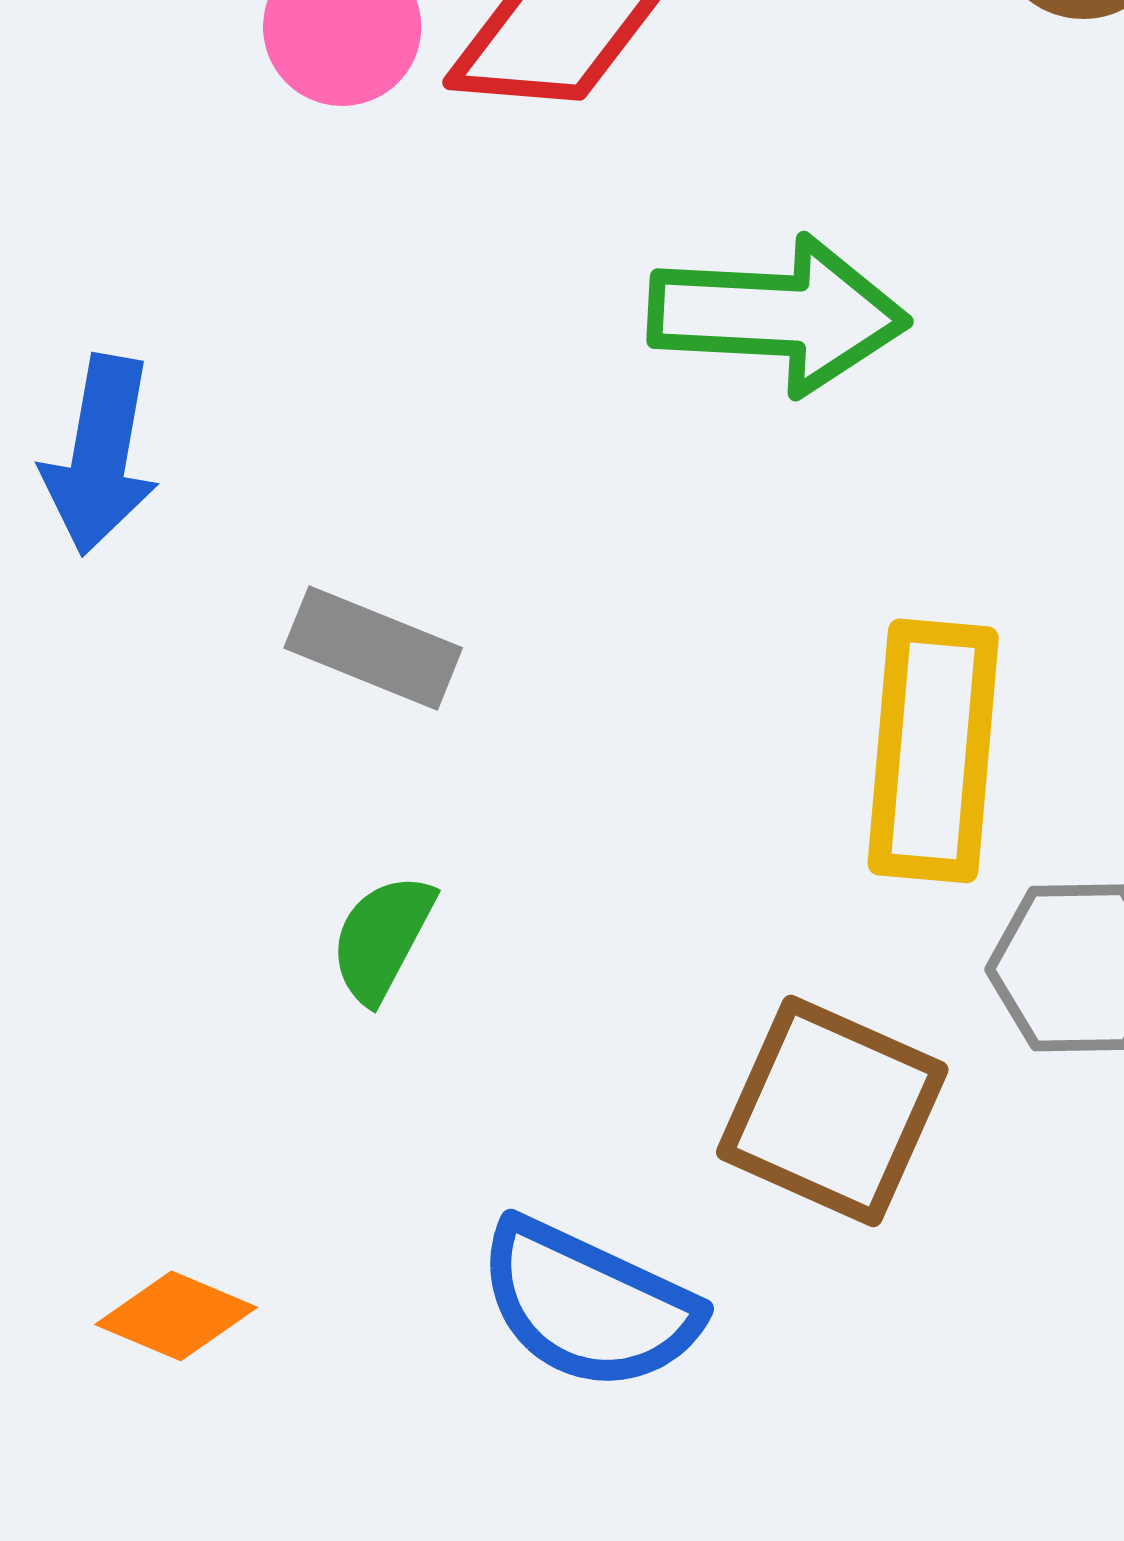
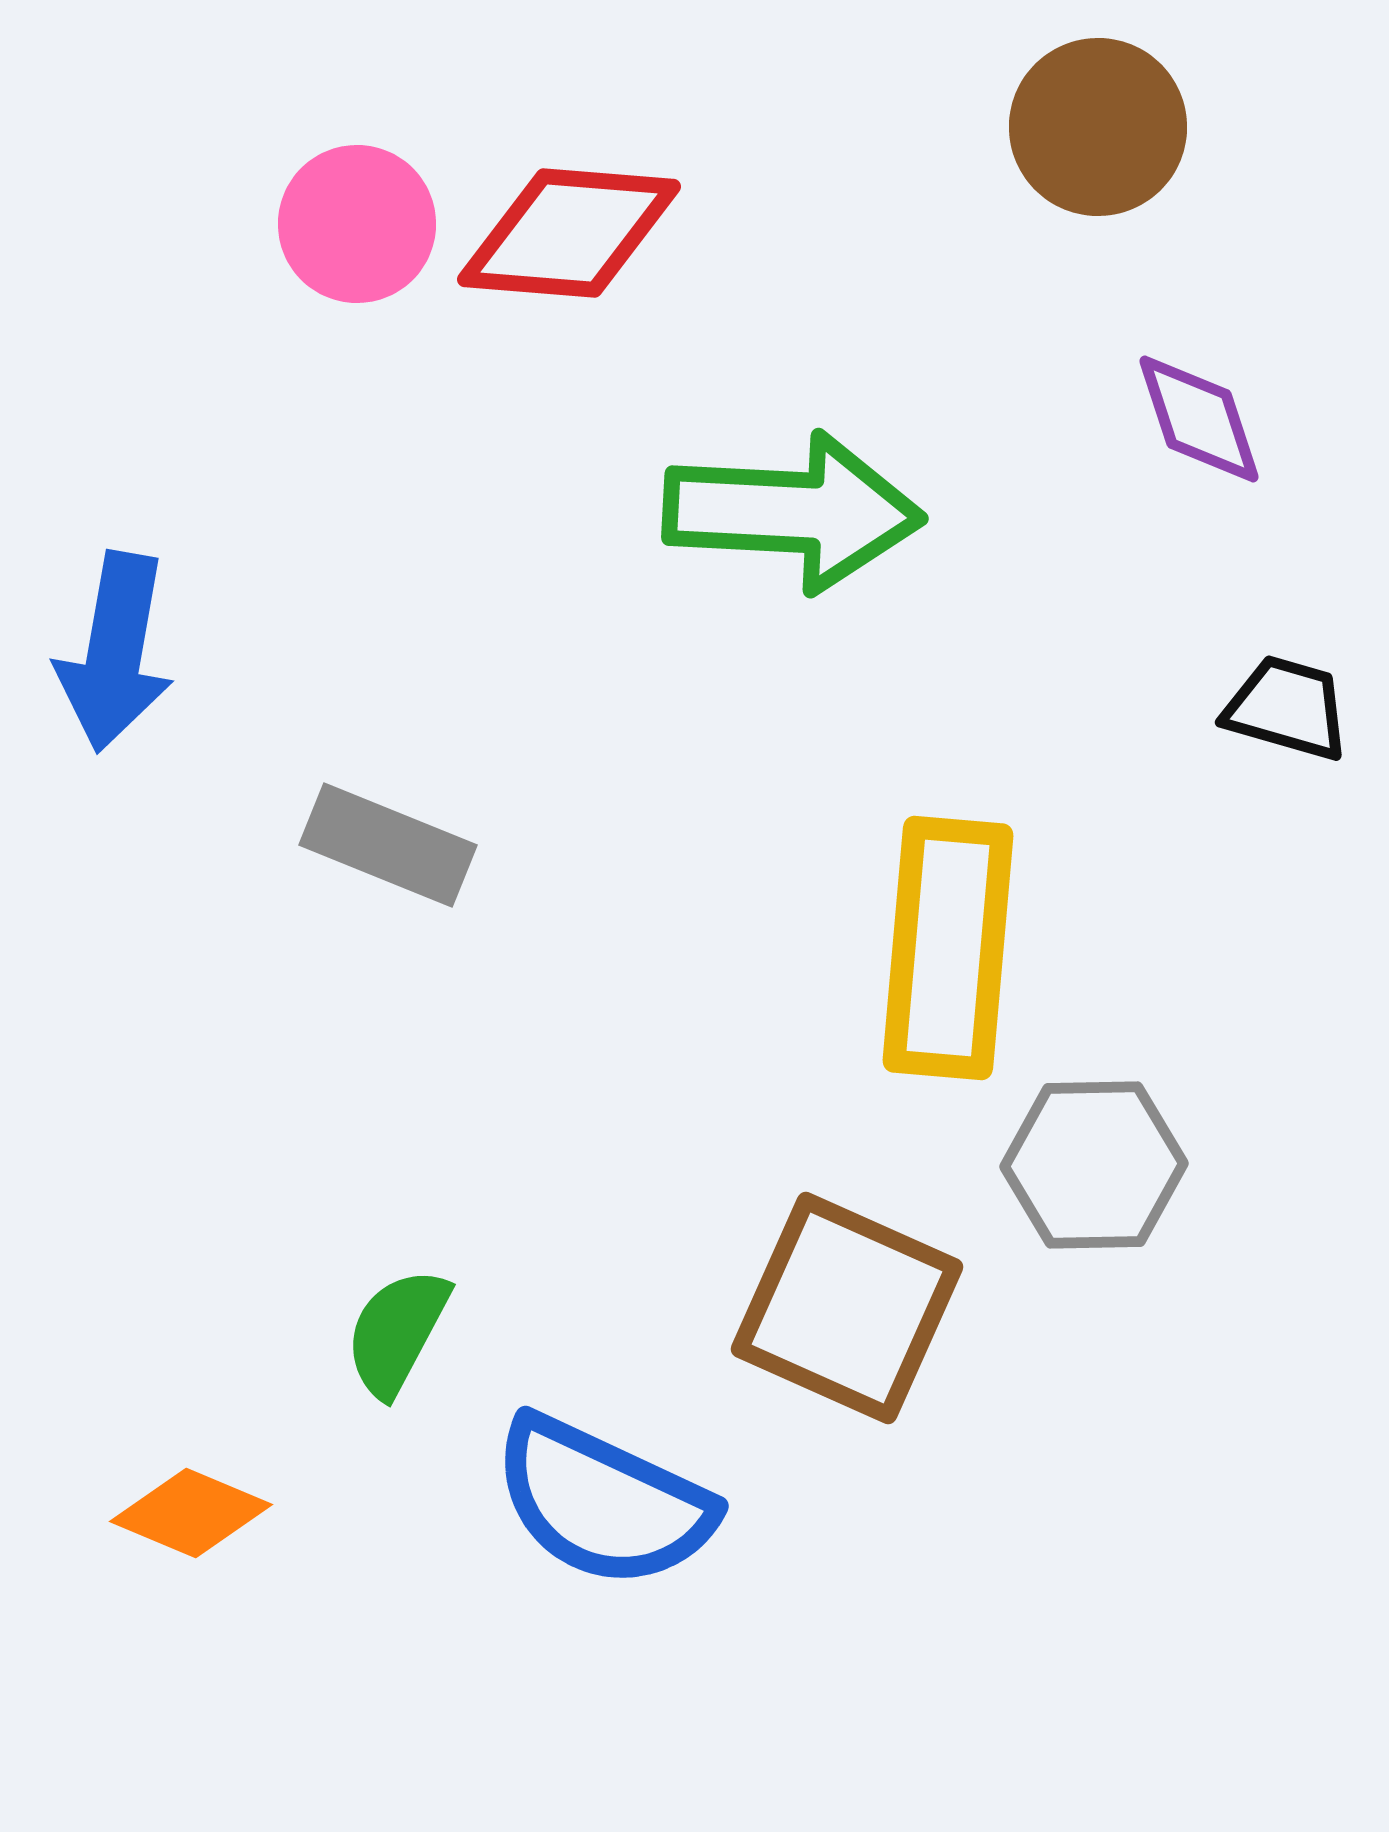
green semicircle: (382, 938) -> (397, 1332), moved

